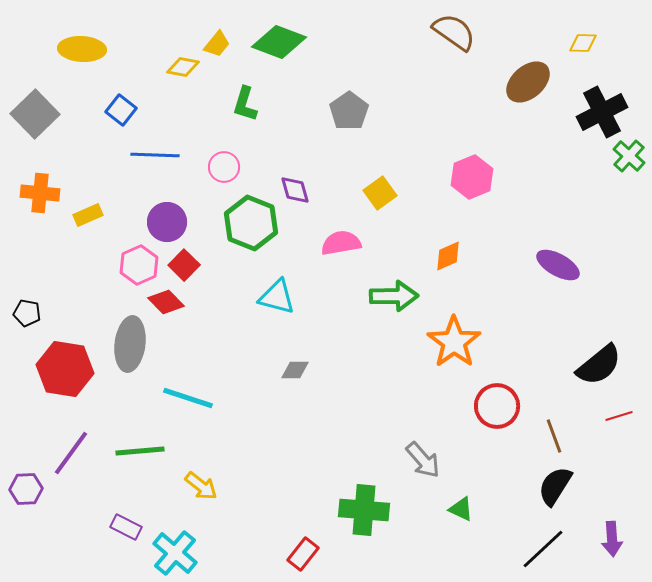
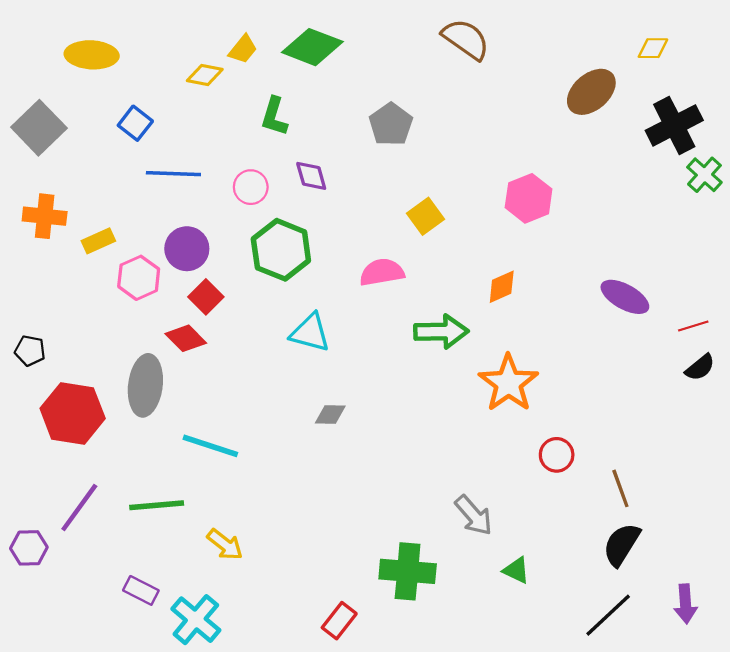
brown semicircle: (454, 32) -> (466, 39), moved
purple diamond: (295, 190) -> (311, 176), moved
pink hexagon: (139, 265) -> (139, 278), moved
black semicircle: (599, 365) -> (700, 367), moved, size x0.6
red circle: (497, 406) -> (557, 455), size x0.7
red line: (619, 416) -> (693, 326), moved

